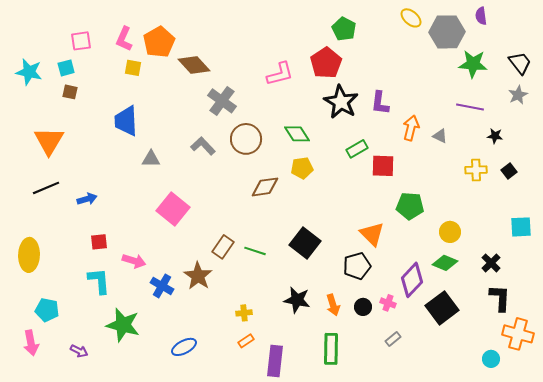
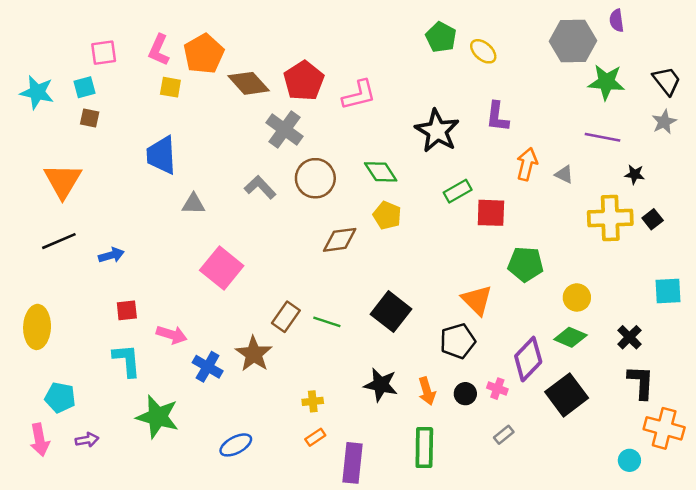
yellow ellipse: (411, 18) -> (483, 51), moved
red pentagon: (326, 63) -> (304, 81), moved
purple L-shape: (380, 103) -> (497, 117), moved
yellow pentagon: (302, 168) -> (387, 215), turned 30
yellow cross: (476, 170) -> (610, 218), size x1.6
purple arrow: (79, 351) -> (87, 440), moved, turned -36

